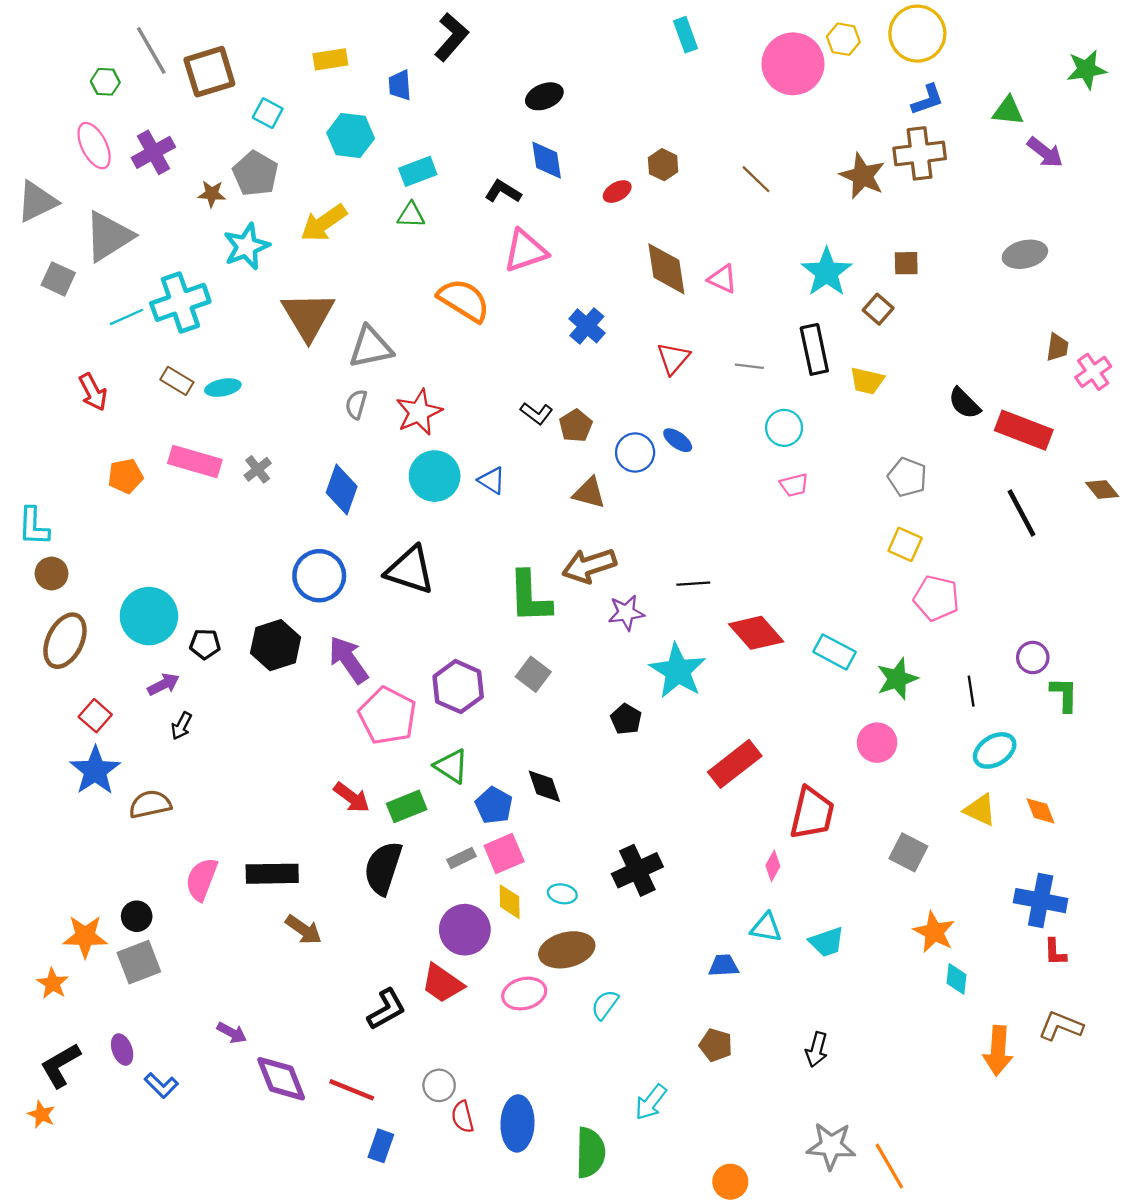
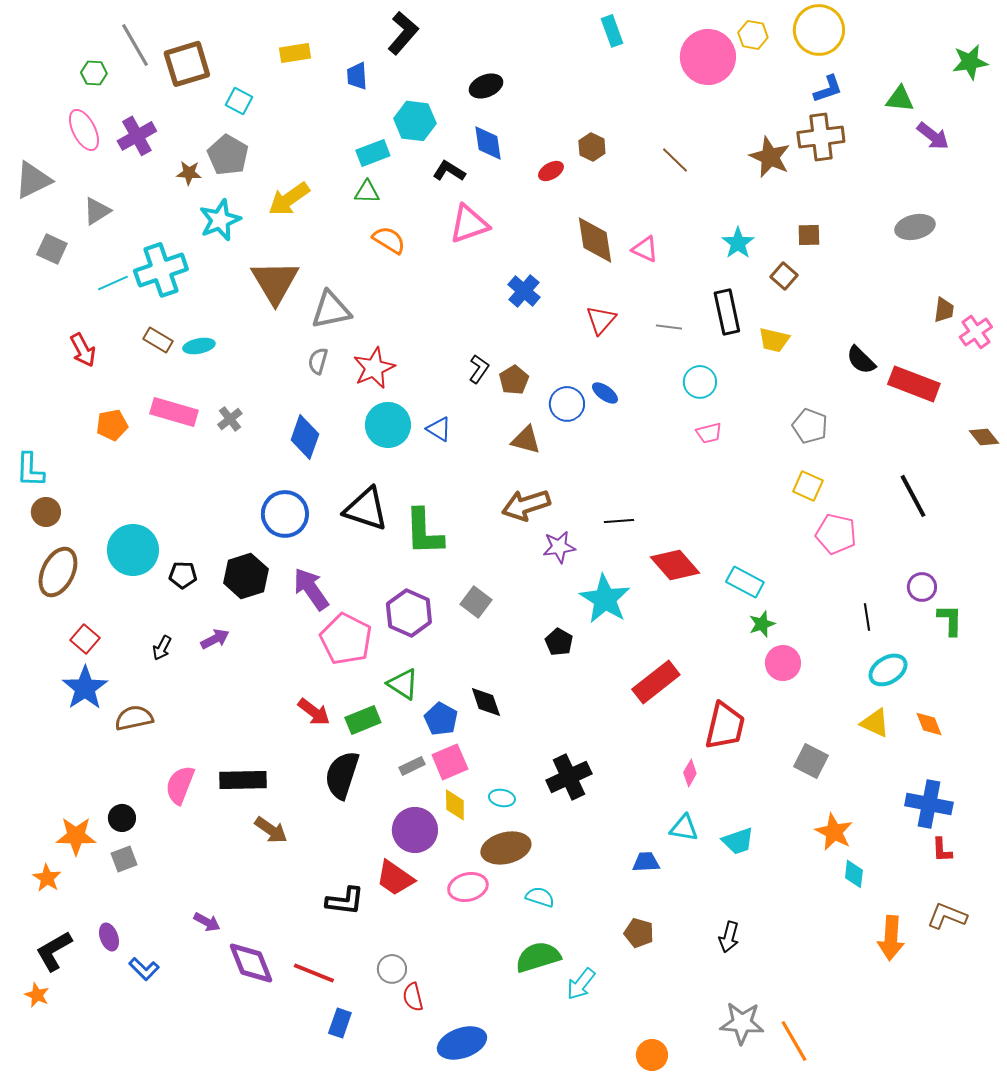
cyan hexagon: (351, 136) -> (415, 121), moved
gray triangle: (109, 236) -> (97, 211), size x0.6
cyan star: (827, 272) -> (738, 243), size x0.7
orange semicircle: (464, 300) -> (389, 240), moved, size x0.7
black L-shape: (537, 413) -> (479, 369), turned -92
black line: (1022, 513) -> (913, 496), moved
green L-shape: (530, 597) -> (424, 532), moved
green star: (897, 679) -> (762, 624), moved, size x0.7
purple arrow: (164, 684) -> (215, 639), moved
gray square: (139, 962) -> (124, 859), size x0.7
cyan semicircle: (605, 1005) -> (540, 897), turned 72
black L-shape: (386, 1009) -> (345, 901), turned 36
blue ellipse: (517, 1123) -> (462, 1043), moved, turned 69
green semicircle: (590, 1153) -> (538, 957), moved, turned -108

